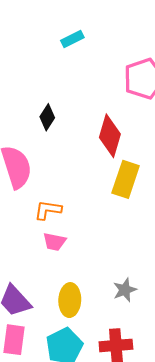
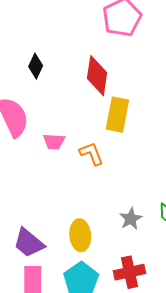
orange L-shape: (48, 210) -> (91, 154), moved, turned 68
pink trapezoid: (54, 242) -> (54, 142), moved

